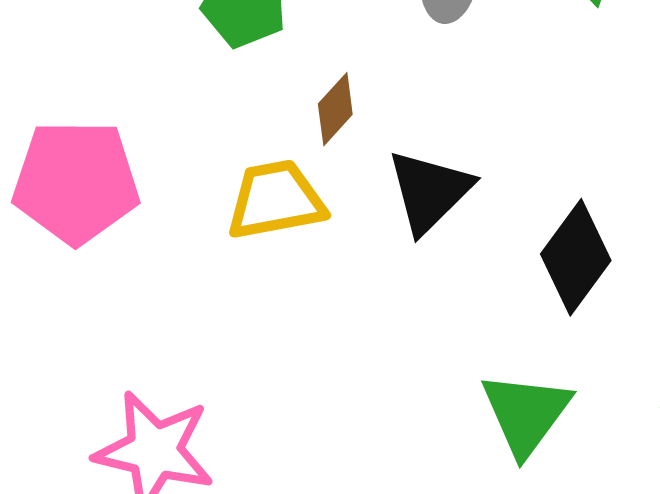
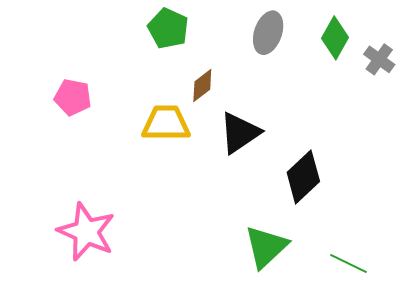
pink pentagon: (76, 182) -> (73, 97), size x0.6

